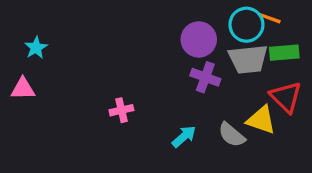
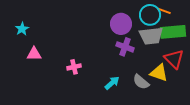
green rectangle: (284, 53) -> (173, 32), size x1.4
pink triangle: (23, 89) -> (34, 54), moved

